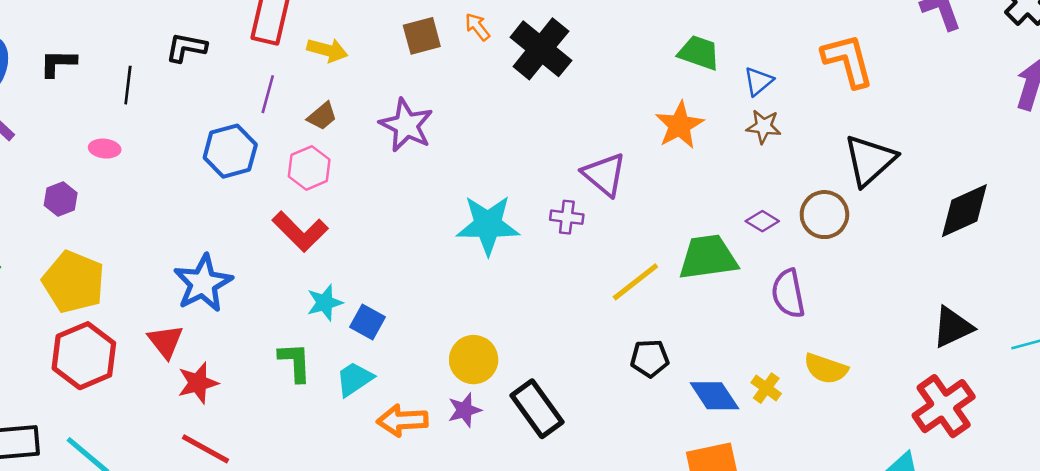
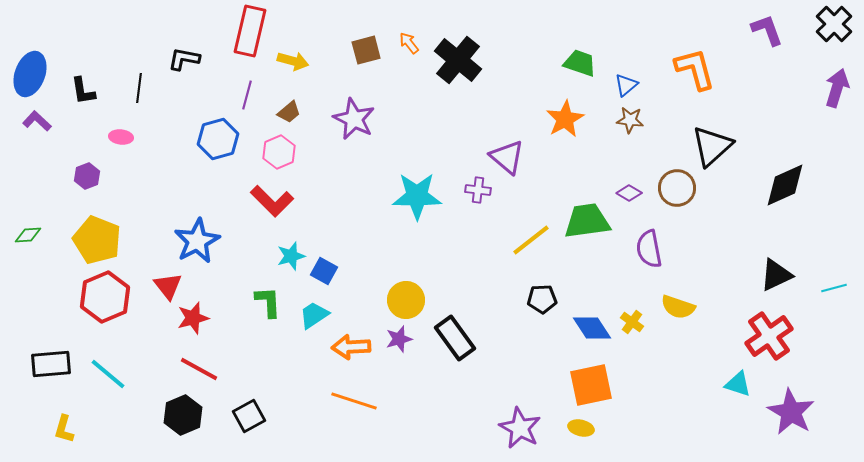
black L-shape: (58, 63) -> (83, 91), moved, turned -100

